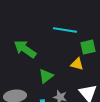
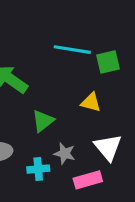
green square: (88, 47) -> (108, 62), moved

